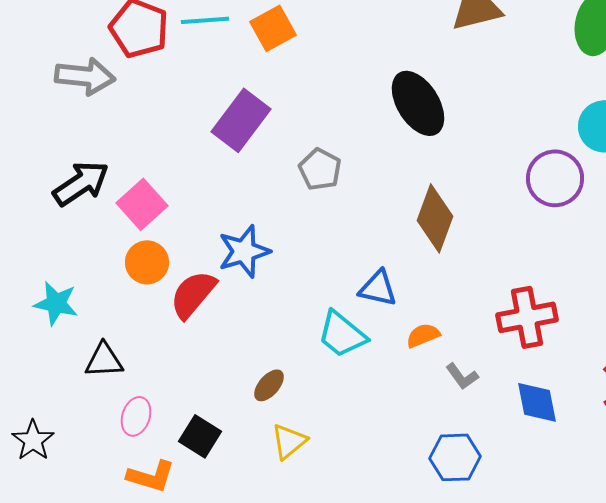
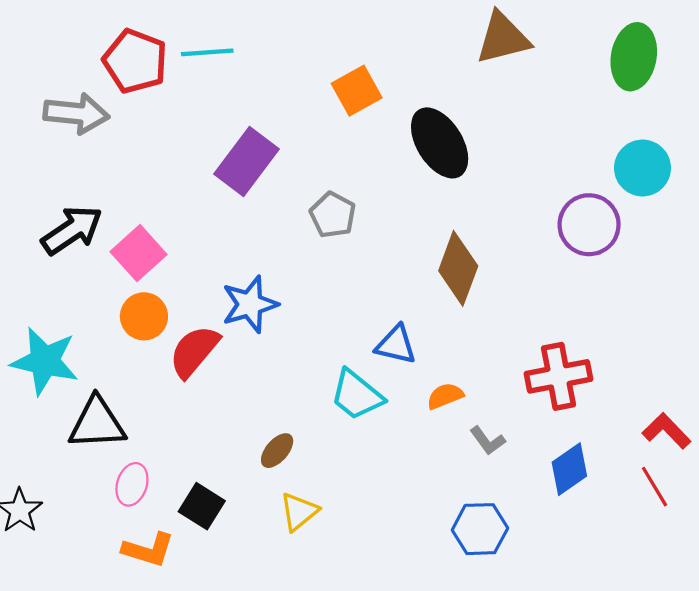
orange square: (273, 28) -> (357, 91), moved
cyan star: (56, 303) -> (45, 361), size x1.4
black triangle: (104, 360) -> (97, 423), size x1.4
blue diamond: (537, 402) -> (569, 469), turned 66

